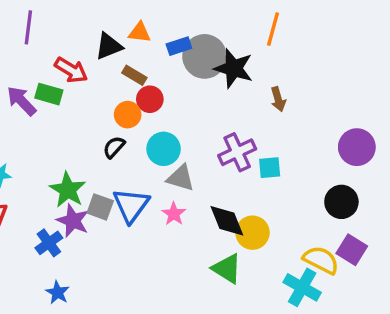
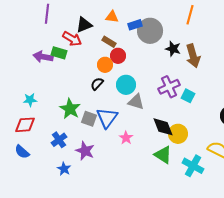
black triangle: (109, 46) -> (84, 25), moved
black star: (234, 68) -> (173, 49), moved, size x0.7
brown arrow: (278, 99) -> (193, 56), size x1.6
purple arrow: (22, 101) -> (43, 57), turned -36
cyan square: (270, 168) -> (188, 96), turned 32
pink star: (174, 214) -> (126, 138), moved
purple star: (73, 221) -> (85, 151), moved
cyan cross: (302, 287) -> (193, 166), moved

